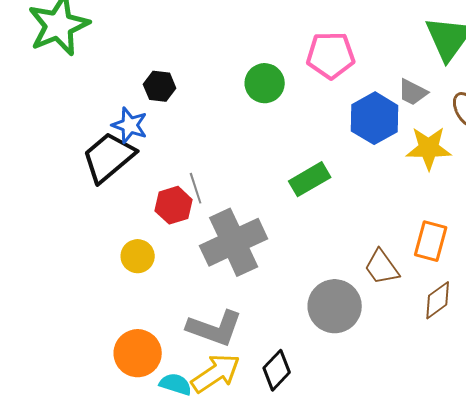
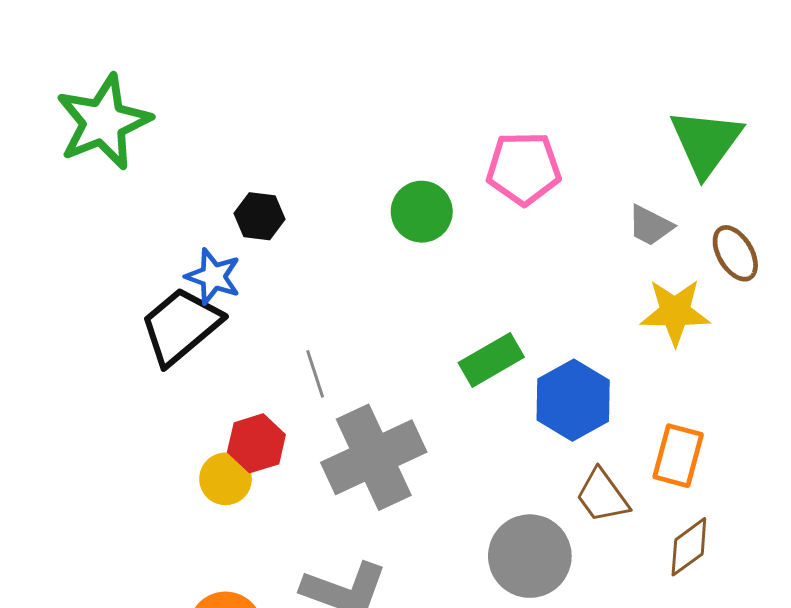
blue hexagon: (375, 118) -> (573, 400), moved
red hexagon: (174, 205) -> (256, 443), moved

